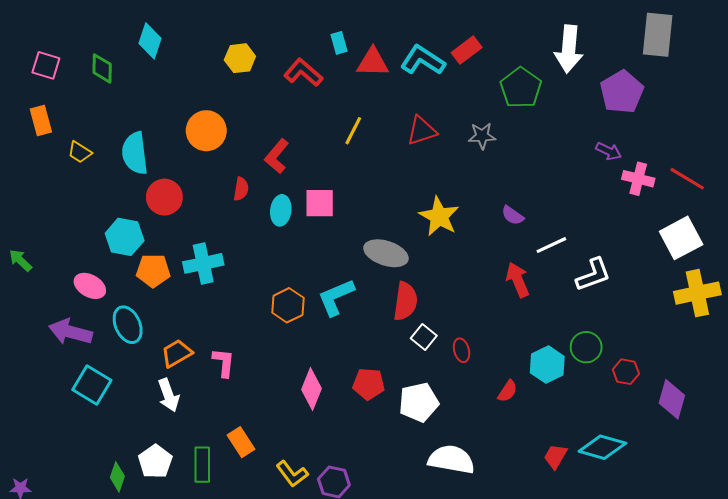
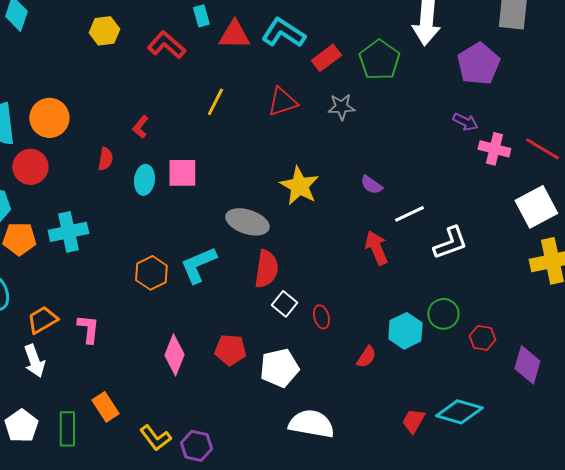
red rectangle: (467, 50) -> (326, 58), moved
orange circle: (206, 131) -> (49, 118), moved
red L-shape: (277, 156) -> (140, 127), size x0.7

